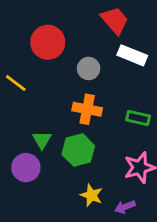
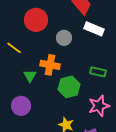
orange cross: (87, 109) -> (50, 65), moved
green triangle: (42, 140) -> (30, 76), moved
green hexagon: (78, 150) -> (69, 87), moved

